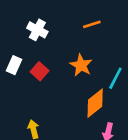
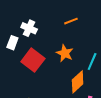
white rectangle: (14, 65) -> (12, 43), moved
red square: (40, 71) -> (33, 60), size x1.6

